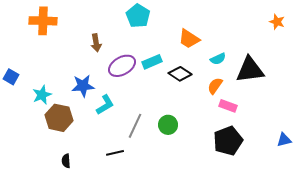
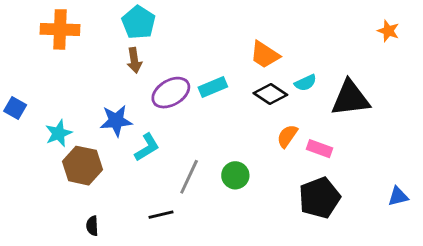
cyan pentagon: (138, 16) -> (139, 22), moved
black diamond: (180, 74) -> (270, 94), moved
orange semicircle: (215, 86) -> (287, 136), moved

